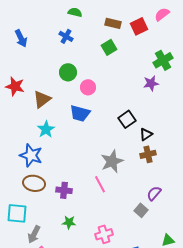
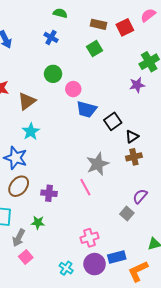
blue trapezoid: (80, 113) -> (86, 109), moved
brown ellipse: (34, 183) -> (19, 186), turned -60
green star: (69, 222) -> (38, 223), moved

